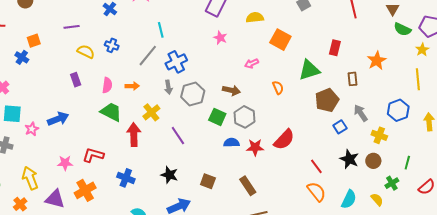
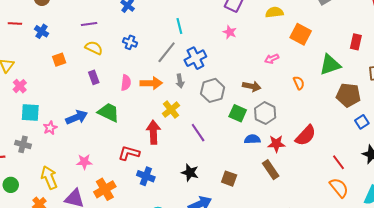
pink star: (220, 38) -> (230, 32), moved
orange square: (34, 41) -> (59, 60), moved
yellow semicircle: (86, 52) -> (94, 48), moved
blue cross: (22, 57) -> (42, 31), moved
orange arrow: (132, 86) -> (151, 83), size x1.5
gray arrow: (168, 87) -> (180, 81), moved
brown pentagon: (327, 100) -> (348, 95), turned 30
green trapezoid: (111, 112) -> (109, 112), moved
red L-shape: (93, 155) -> (129, 153), moved
brown rectangle: (248, 186) -> (271, 170), moved

